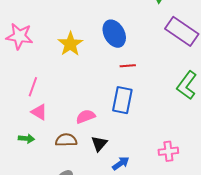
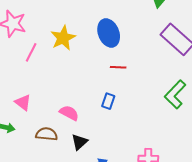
pink line: (33, 87) -> (31, 52), moved
blue rectangle: (122, 100) -> (108, 101), size x0.6
pink semicircle: (86, 116) -> (69, 113), turned 42

